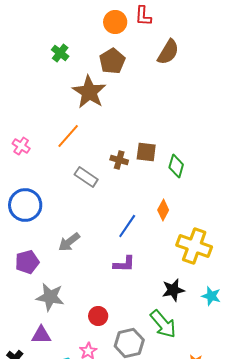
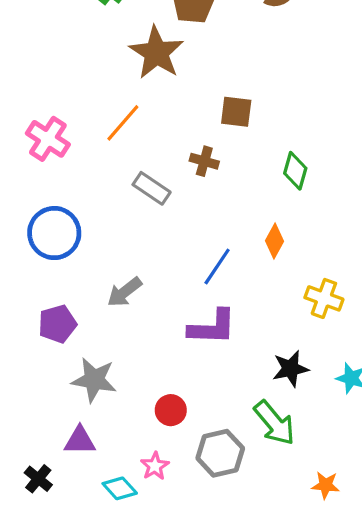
pink cross: (21, 146) -> (48, 139), size x1.5
brown square: (146, 152) -> (236, 112), moved
yellow cross: (194, 246) -> (324, 298), size x0.7
purple L-shape: (124, 264) -> (212, 327), size x1.4

